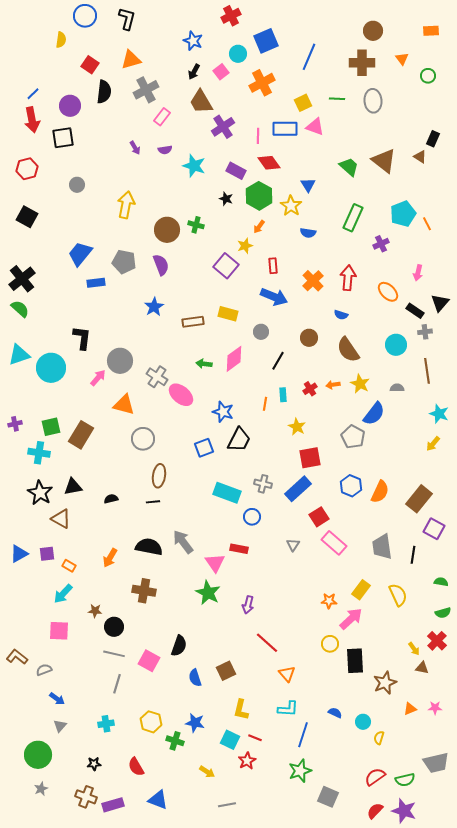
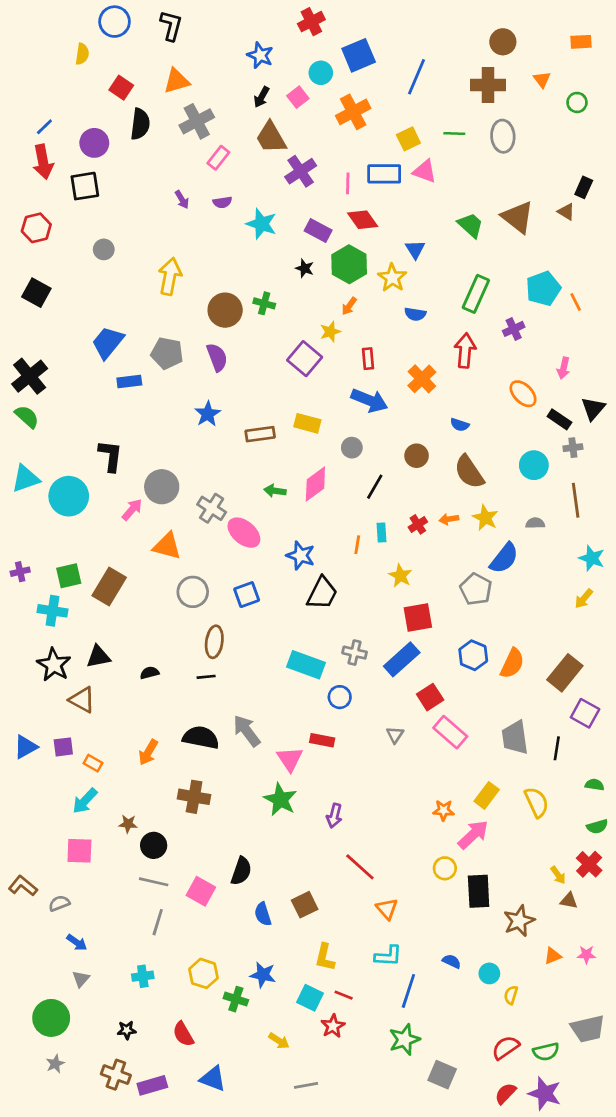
red arrow: (348, 278) -> (465, 351), moved
blue square: (204, 448) -> (247, 595), moved

